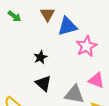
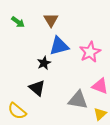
blue triangle: (67, 26) -> (59, 46), moved
black triangle: (43, 83) -> (37, 88), moved

